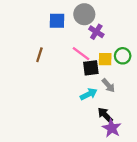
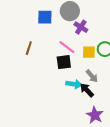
black square: (91, 68) -> (64, 62), moved
cyan arrow: (89, 94) -> (74, 84), turned 35
black arrow: (105, 115) -> (87, 90), moved

